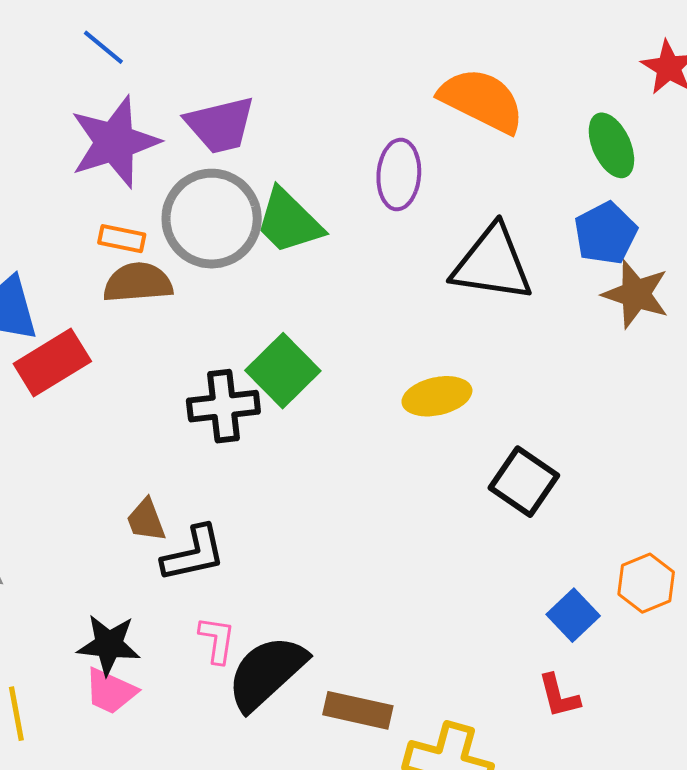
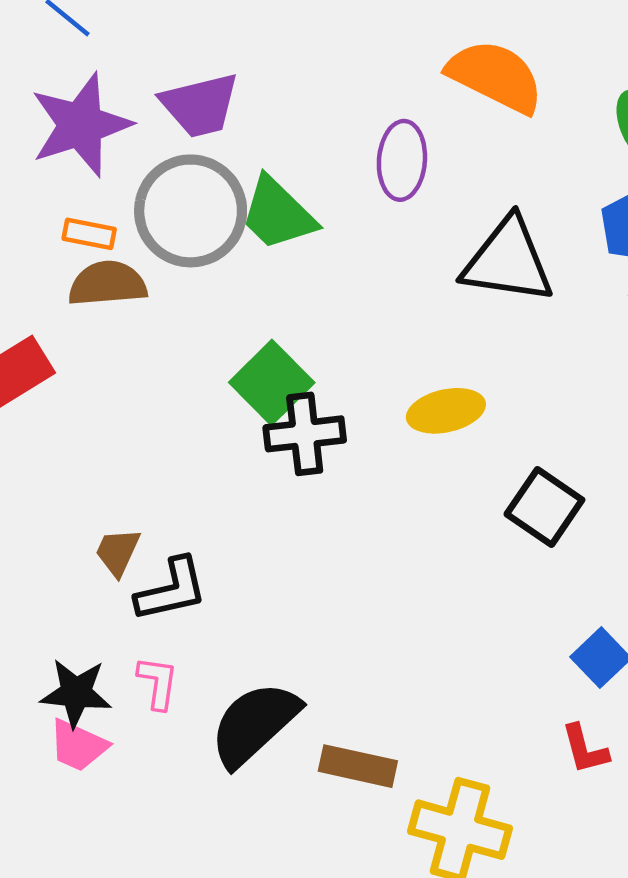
black cross: (223, 406) -> (305, 434), moved
brown trapezoid: (146, 520) -> (118, 552), turned 45
pink L-shape: (217, 640) -> (158, 683), moved

